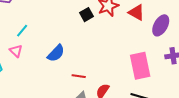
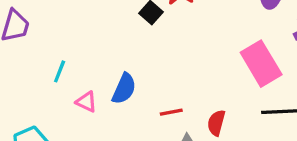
pink triangle: (16, 51) -> (86, 102), moved

